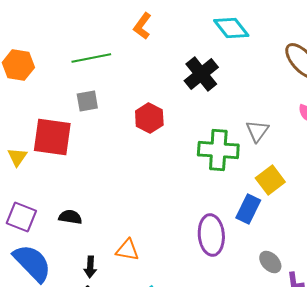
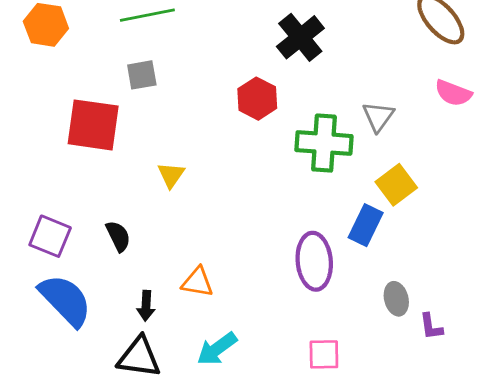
red hexagon: (149, 118) -> (257, 99), moved
yellow triangle: (17, 157) -> (171, 175), moved
black semicircle: (70, 217) -> (118, 236), turned 55
gray ellipse: (270, 262) -> (396, 299), turned 30

